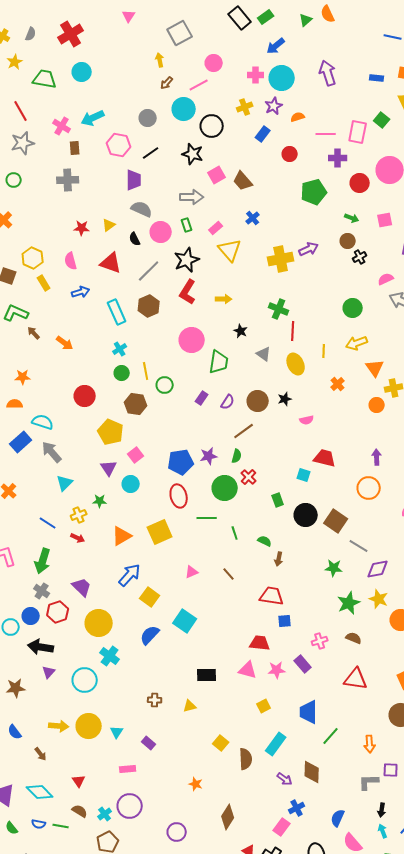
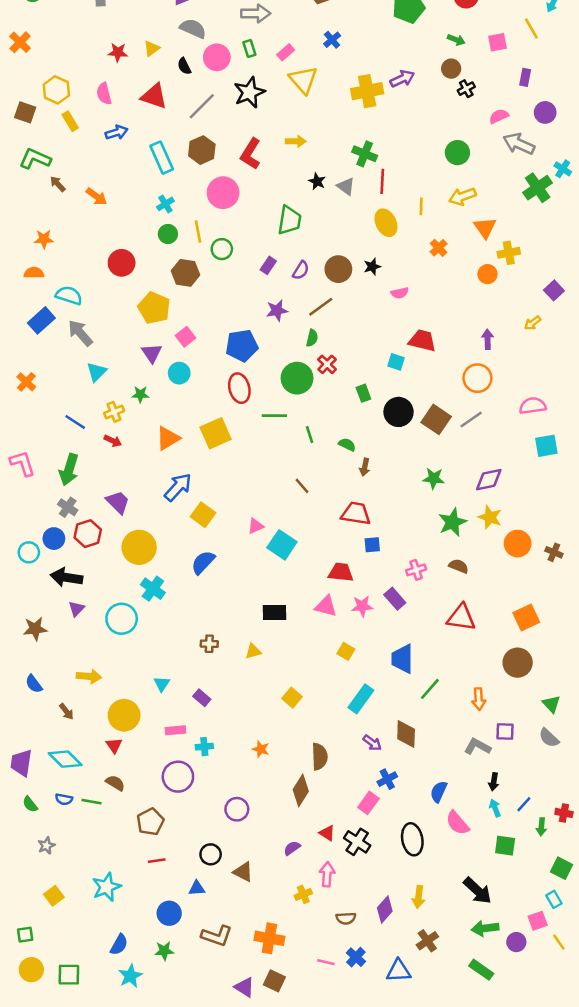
red L-shape: (188, 292) -> (251, 154), moved
pink circle: (192, 340) -> (223, 193), moved
gray triangle: (264, 354) -> (346, 186), moved
purple star: (209, 456) -> (277, 310), moved
gray line: (359, 546) -> (471, 419), moved, turned -66
pink triangle: (192, 572) -> (256, 526), moved
cyan square: (185, 621) -> (282, 545), moved
yellow square: (264, 706) -> (346, 651), turned -32
yellow circle: (89, 726) -> (124, 715), moved
brown semicircle: (246, 759) -> (320, 757), moved
gray L-shape: (369, 782) -> (477, 747), turned 30
cyan cross: (105, 814) -> (204, 747), moved, turned 32

